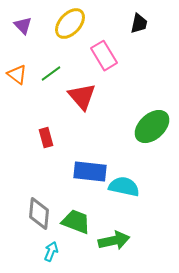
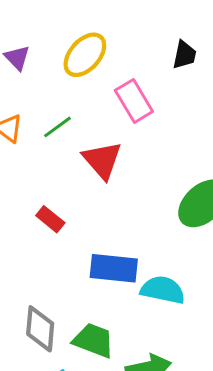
red rectangle: (46, 138) -> (50, 219), turned -36

